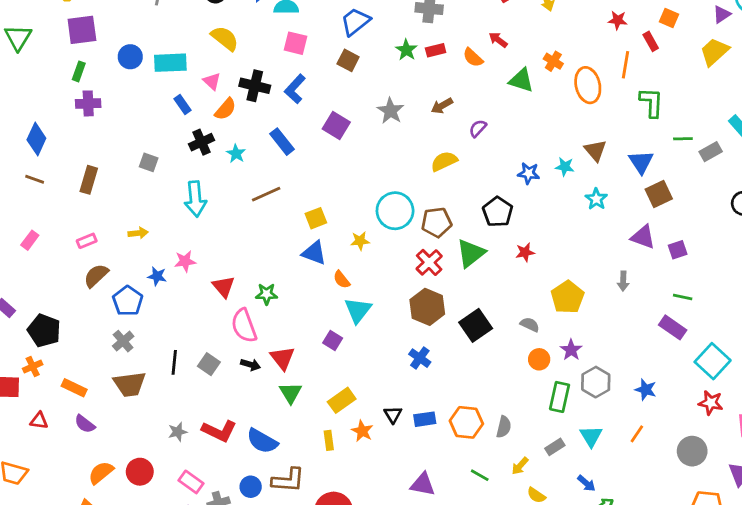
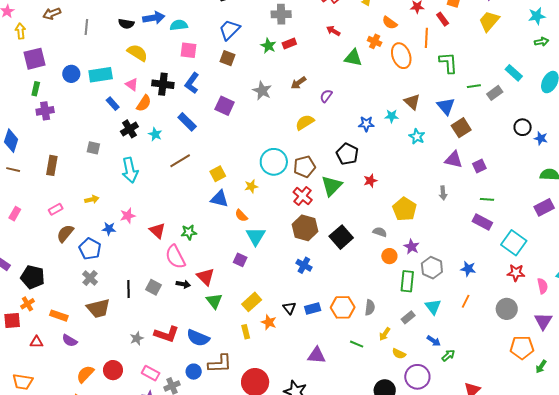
orange semicircle: (473, 58) -> (390, 23), moved

